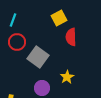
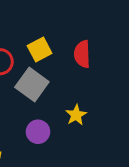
yellow square: (59, 18) -> (40, 50), moved

